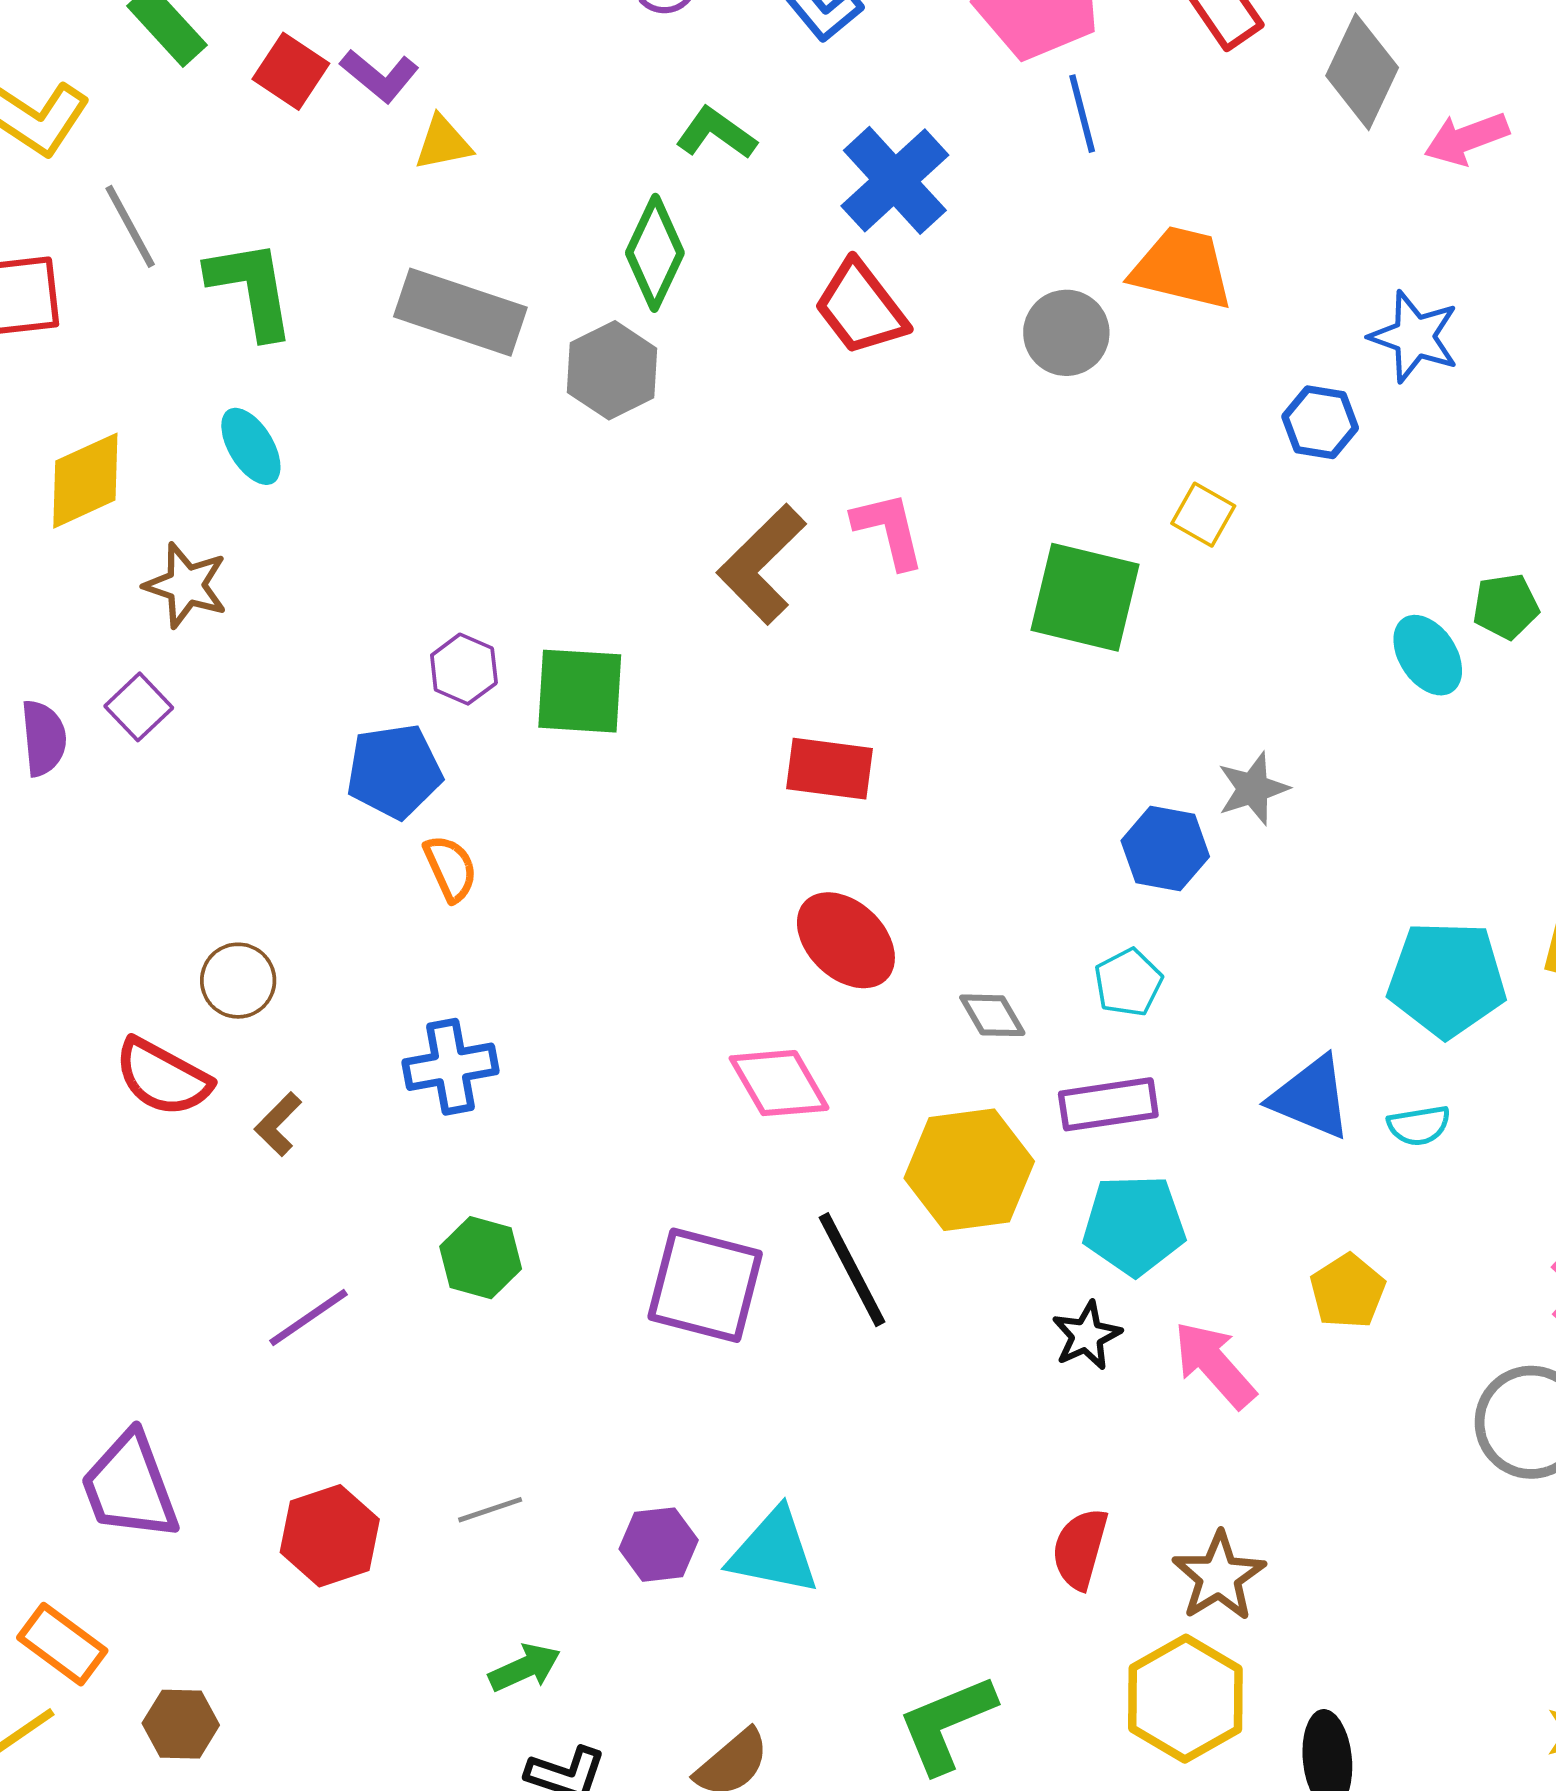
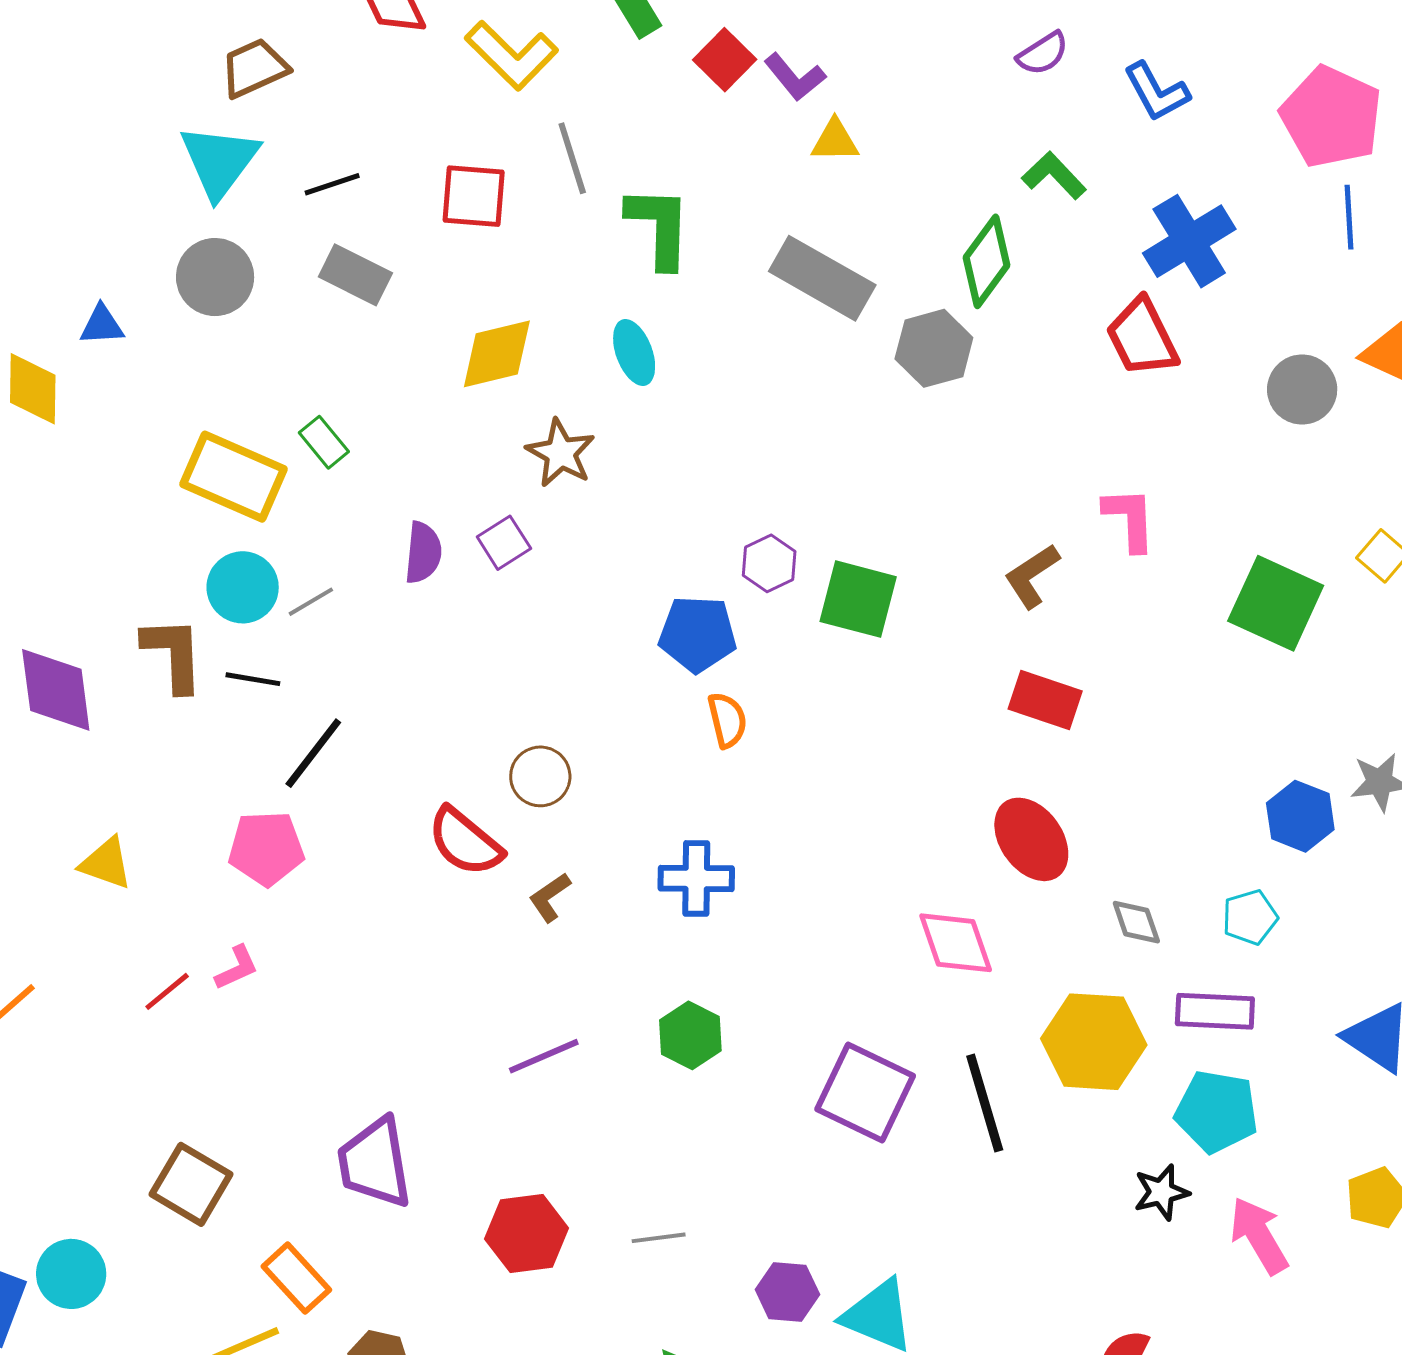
brown L-shape: (762, 564) -> (1032, 576), moved, size x0.7

